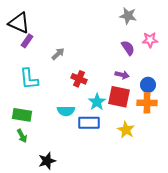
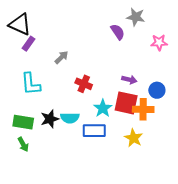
purple semicircle: (128, 48) -> (118, 32), moved
orange cross: (147, 103) -> (143, 109), moved
black star: (47, 161) -> (50, 119), moved

